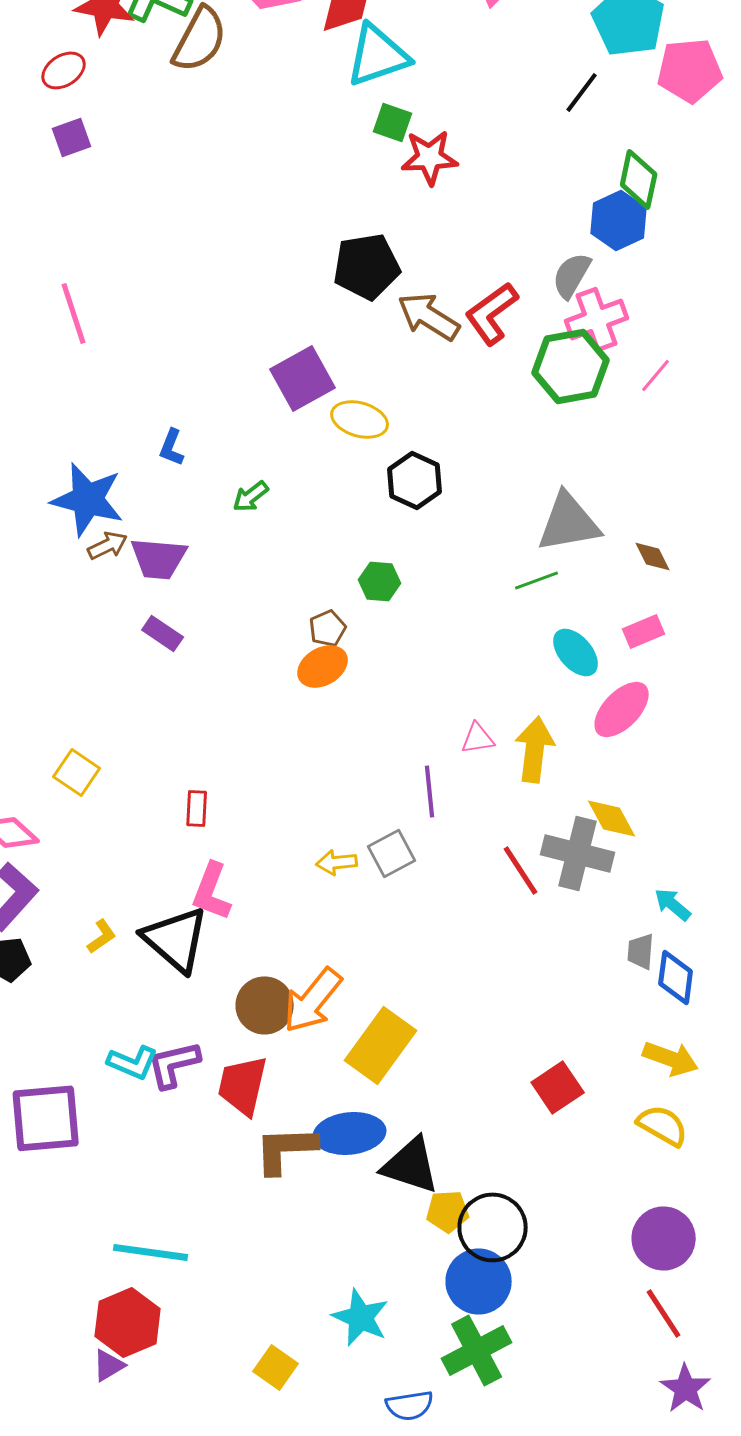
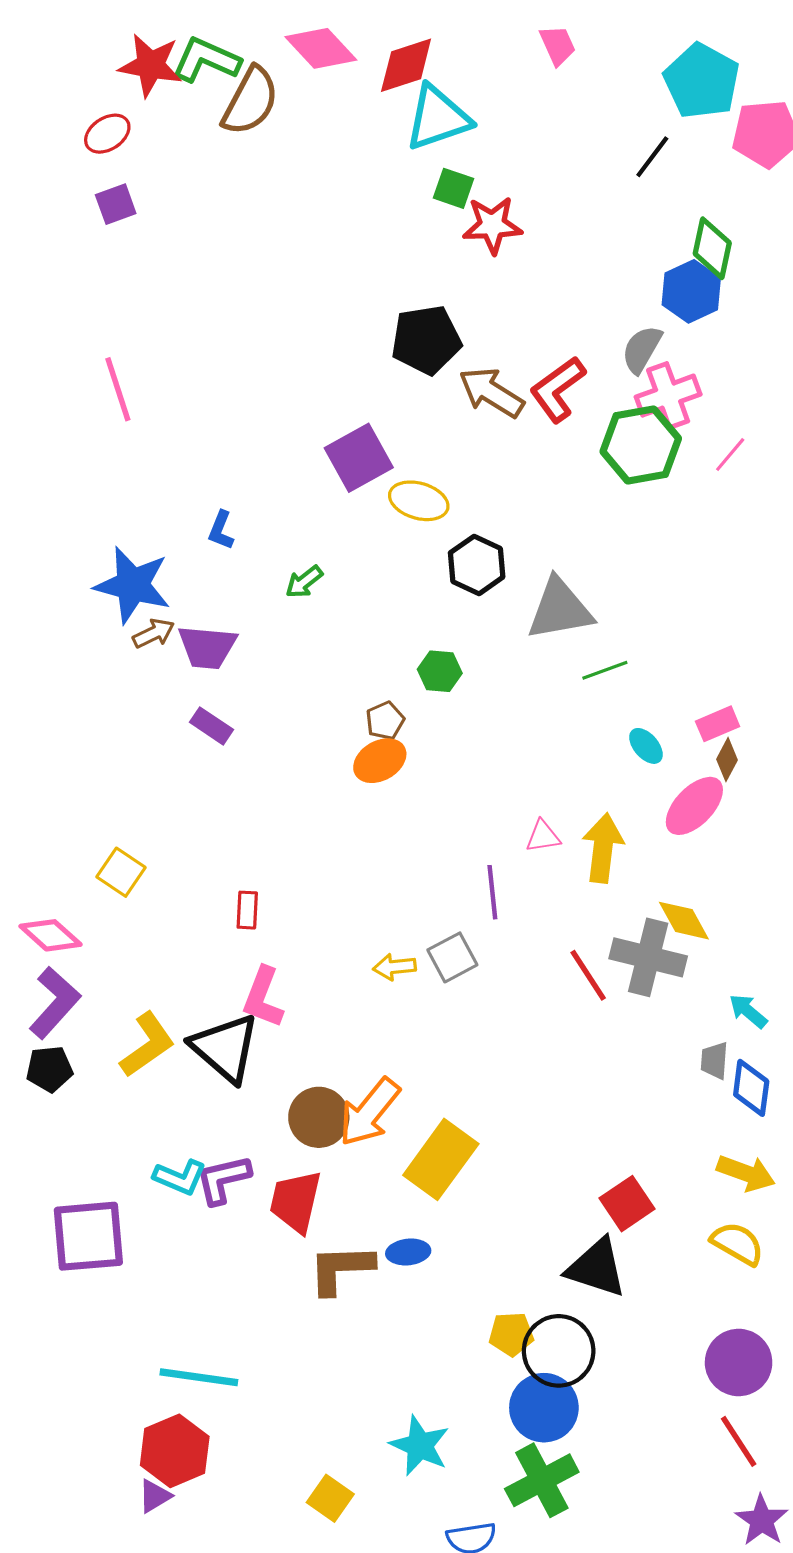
gray triangle: (569, 522) -> (560, 609), moved
brown diamond: (653, 556) -> (727, 760), moved, turned 54
cyan ellipse: (576, 652) -> (646, 746), size x0.7
yellow L-shape: (102, 936) -> (147, 1045), size x1.8
blue ellipse: (350, 1133) -> (408, 1252), size x0.6
black triangle: (411, 1165) -> (597, 1268), moved

